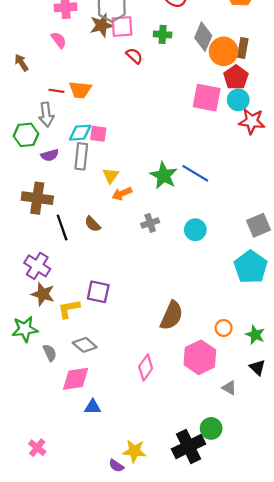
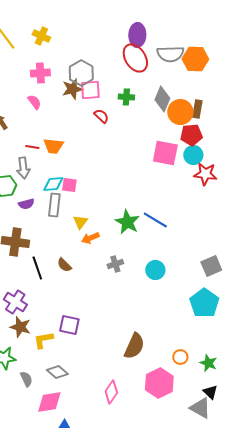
red pentagon: (236, 77) -> (191, 135), turned 30
gray triangle: (229, 388) -> (200, 408), moved, size x1.6

